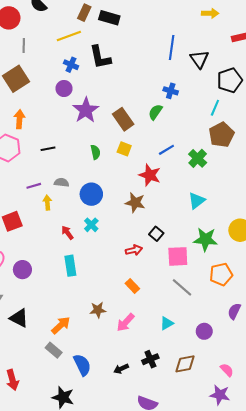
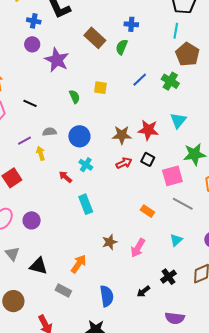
brown rectangle: (123, 119) -> (95, 38), moved
black line: (48, 149) -> (30, 103), turned 48
red star: (150, 175) -> (148, 130), moved
red arrow: (134, 250) -> (124, 163), moved
cyan rectangle: (70, 266) -> (86, 204), moved
orange rectangle: (132, 286) -> (147, 211), moved
gray rectangle: (54, 350) -> (63, 290), moved
blue semicircle: (82, 365) -> (107, 296), turned 30

